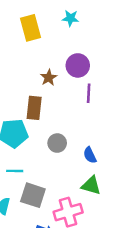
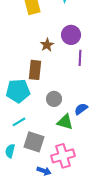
blue semicircle: (90, 155) -> (81, 109), turned 80
cyan line: (15, 171) -> (19, 122), turned -32
green triangle: (91, 185) -> (65, 122), moved

